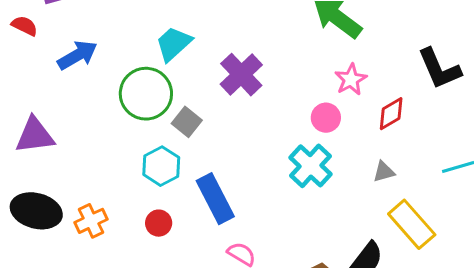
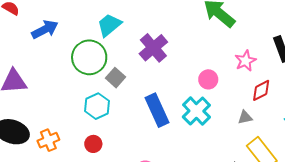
pink star: (351, 79) -> (245, 61), moved
red diamond: (391, 114) -> (261, 90), moved
blue rectangle: (215, 199) -> (157, 110), moved

